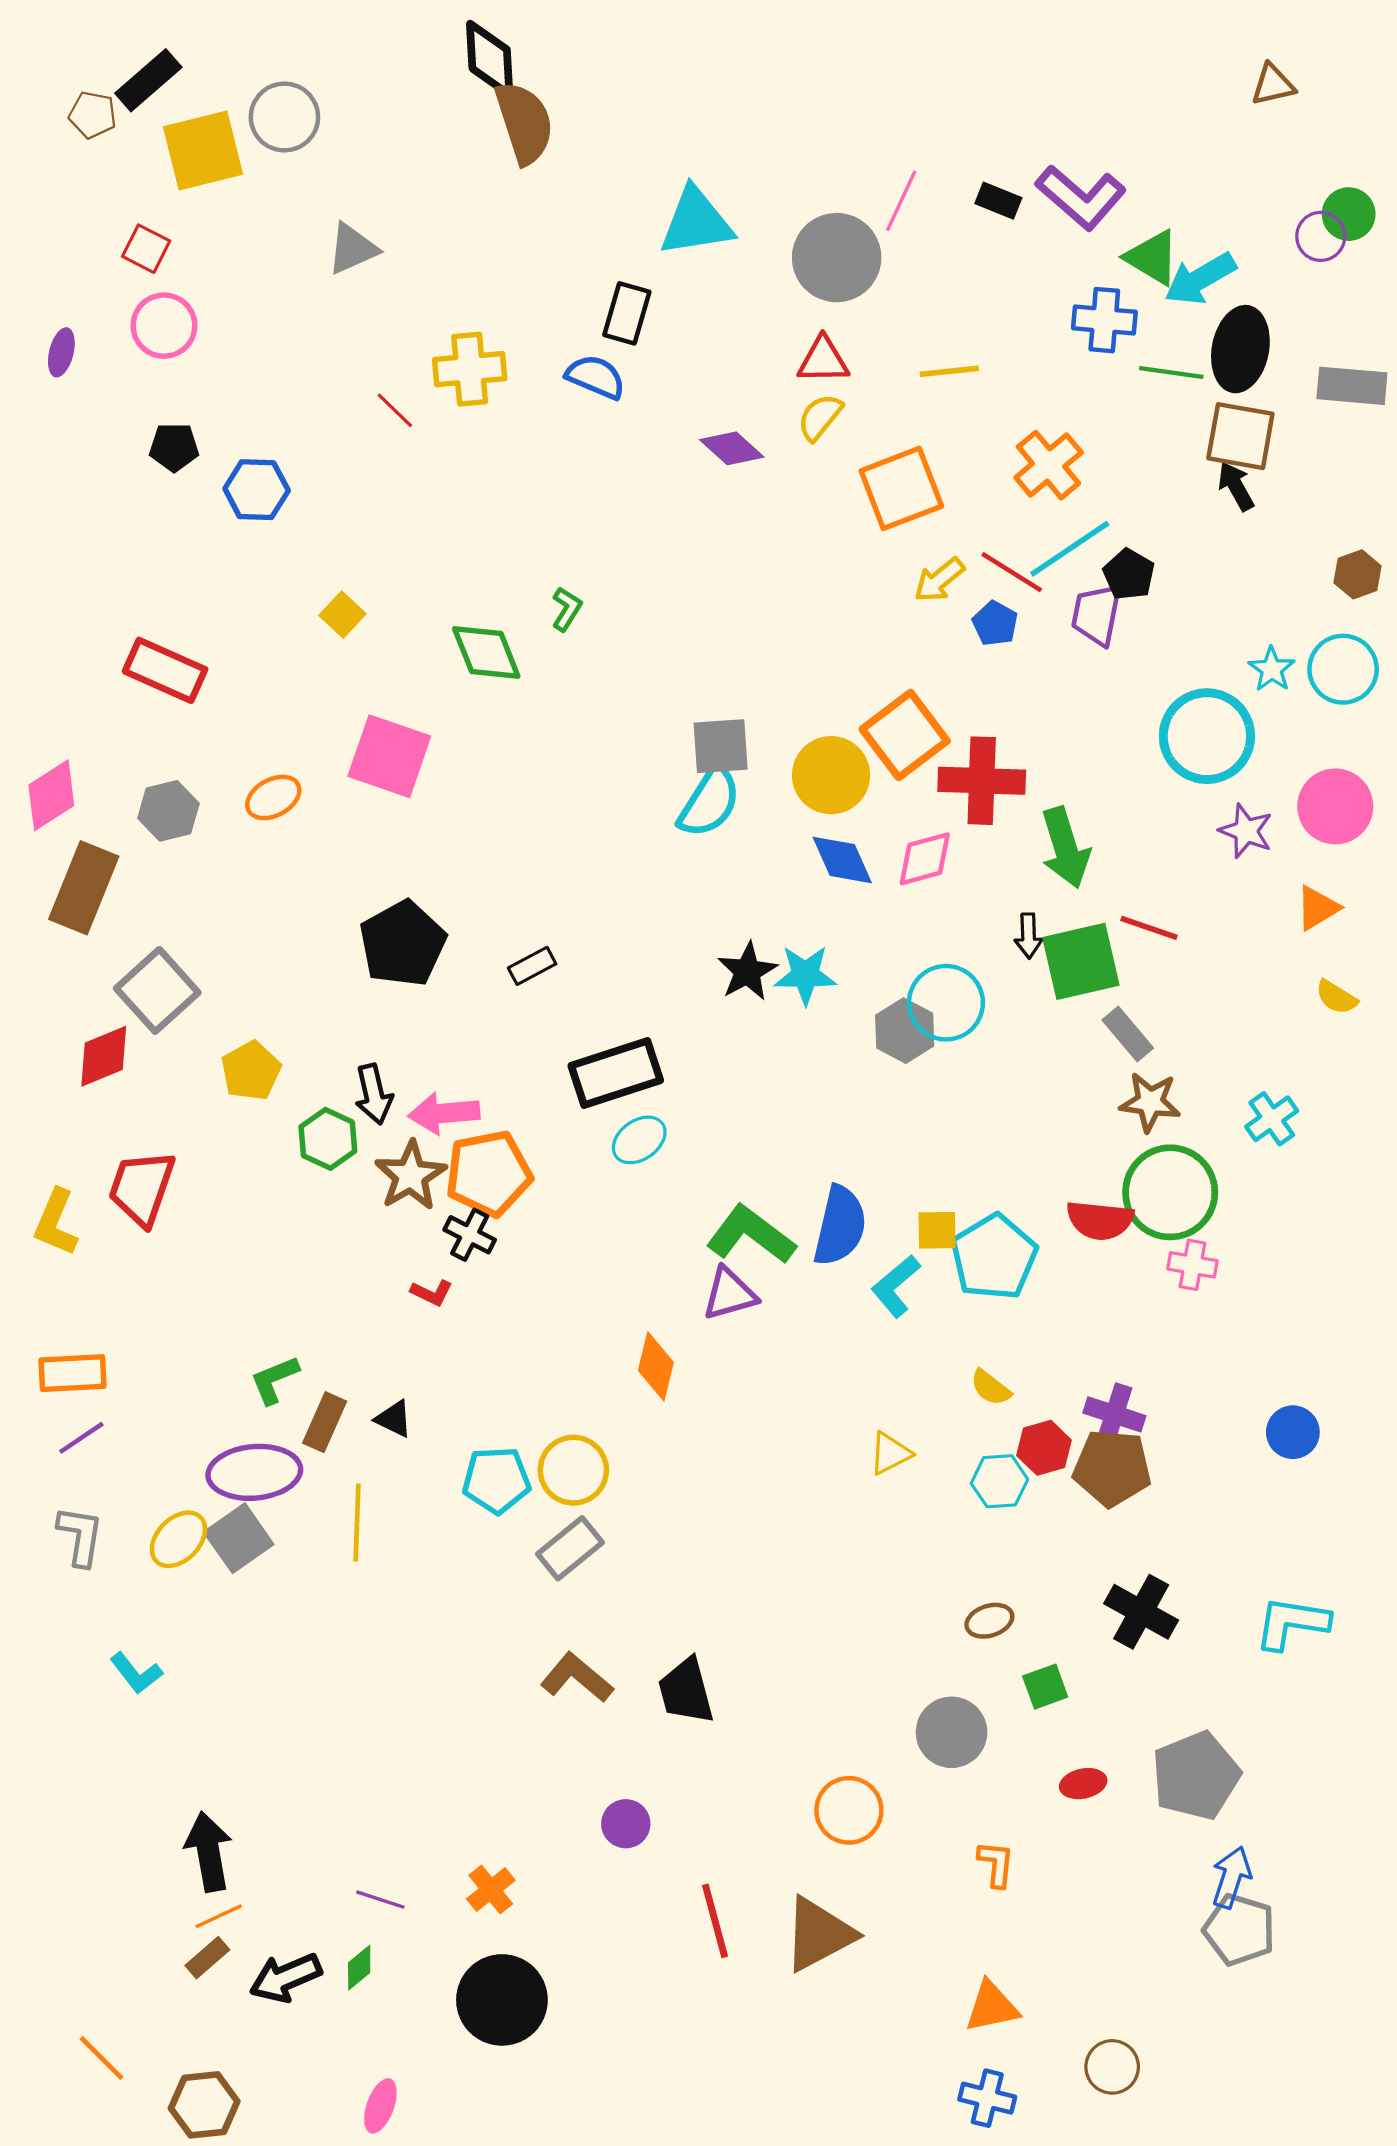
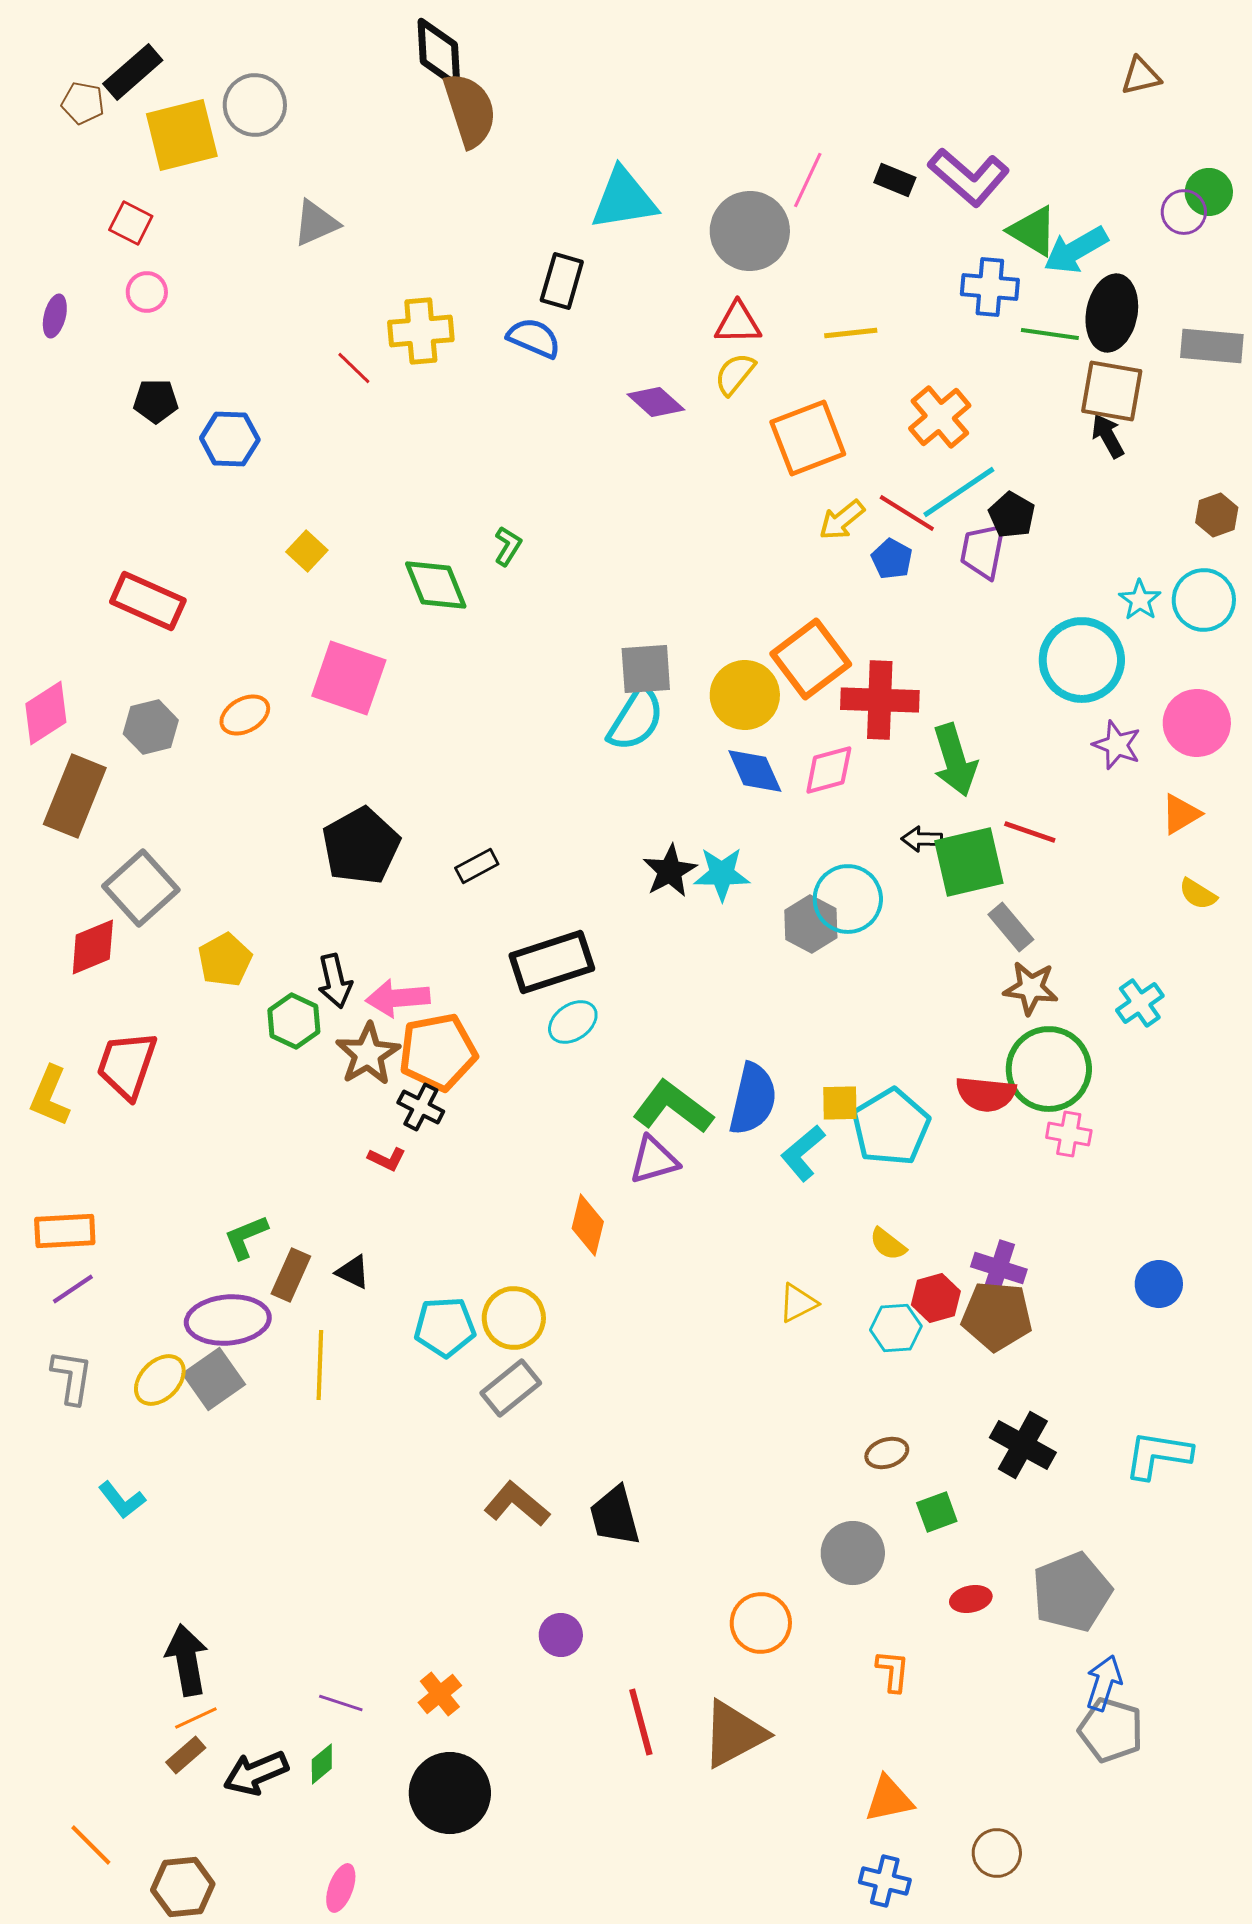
pink circle: (164, 326) -> (147, 292), size x0.7
black arrow: (1028, 936) -> (922, 839), turned 93

